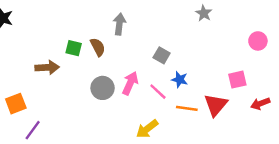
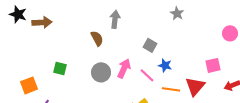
gray star: (204, 13) -> (177, 13), moved
green square: (74, 48) -> (60, 68), moved
brown arrow: (47, 67) -> (42, 22), moved

